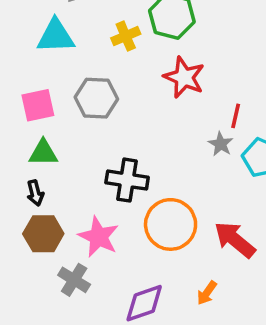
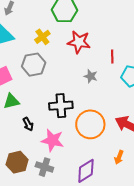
yellow cross: (126, 36) -> (42, 37), moved
gray star: (221, 144) -> (91, 76), moved
black arrow: (35, 193) -> (28, 124), moved
brown hexagon: (43, 234) -> (17, 162), moved

